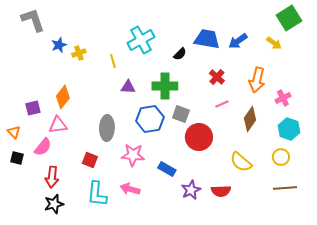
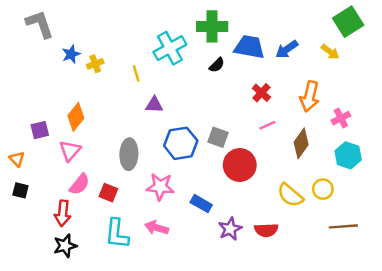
green cross: (165, 86) -> (212, 26), moved
pink triangle: (58, 125) -> (70, 151), turned -42
pink semicircle: (43, 147) -> (80, 184), moved
yellow circle: (281, 157) -> (323, 189), moved

